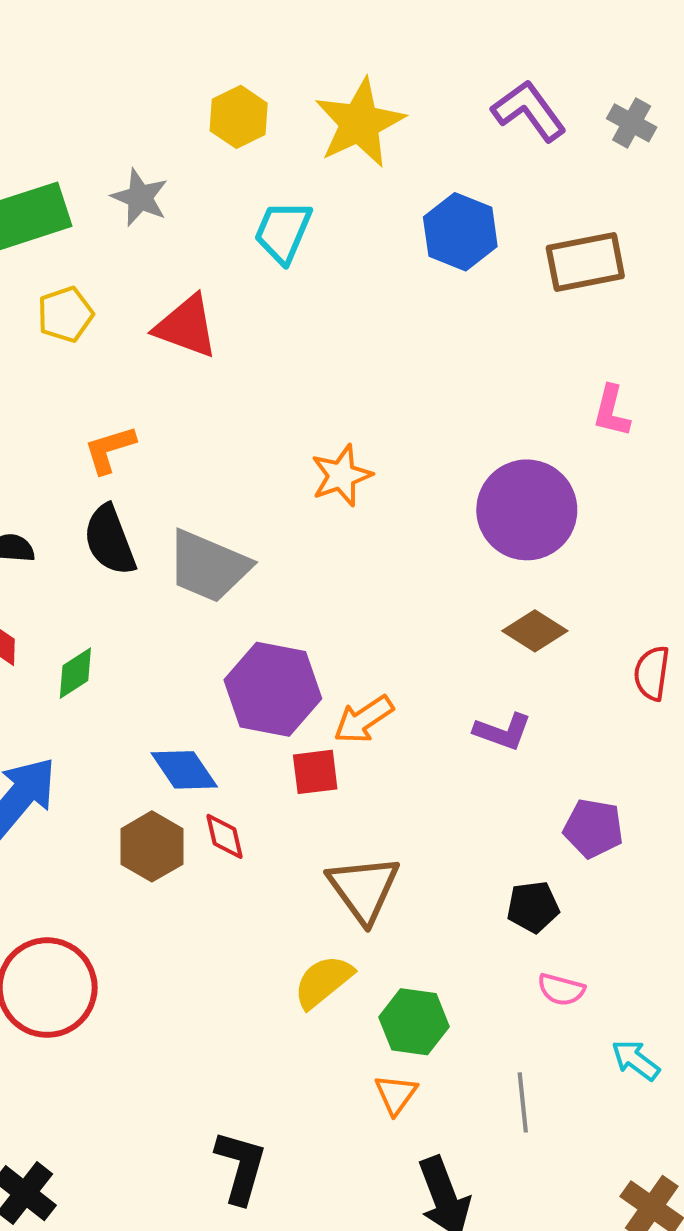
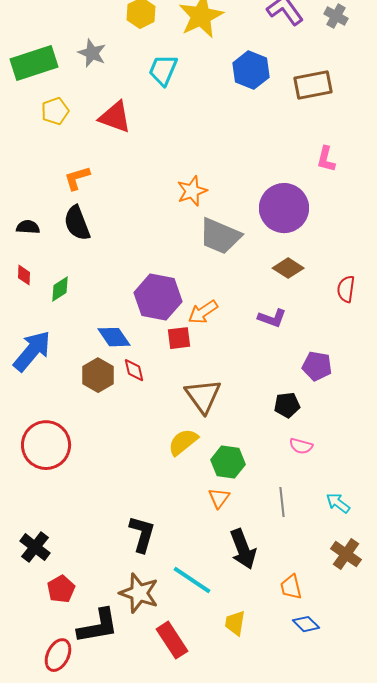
gray trapezoid: (208, 566) -> (220, 236), moved
cyan arrow: (636, 1060) -> (338, 503), moved

